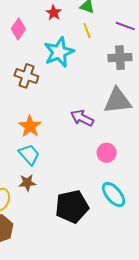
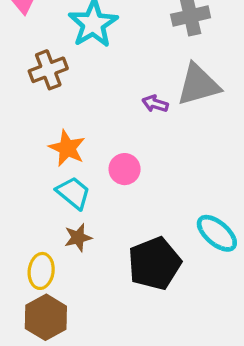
brown cross: (26, 76) -> (48, 70), turned -30
purple arrow: (82, 118) -> (155, 104), moved, size x0.7
pink circle: (107, 153) -> (125, 169), moved

